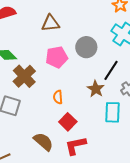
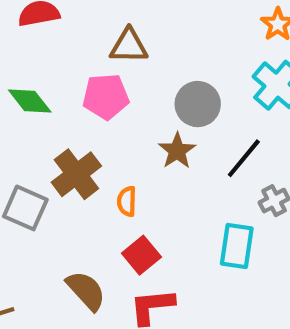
pink pentagon: (57, 57) -> (106, 97), moved
brown cross: (24, 76) -> (76, 174), moved
brown star: (96, 89) -> (177, 151), moved

